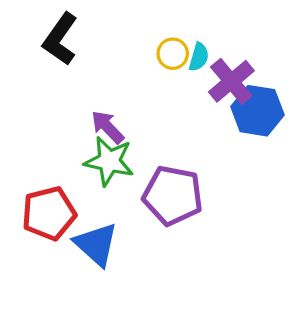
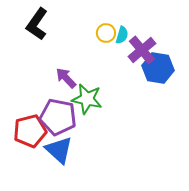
green star: (109, 161) -> (87, 99), moved
purple pentagon: (173, 195) -> (58, 117), moved

